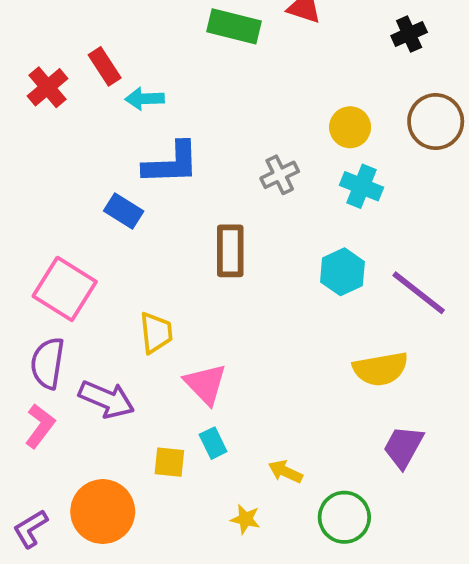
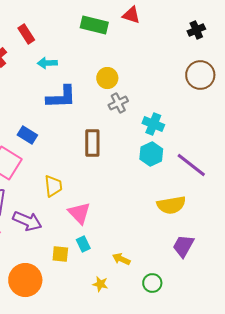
black cross: (409, 34) -> (196, 30), moved
red rectangle: (105, 66) -> (26, 34), moved
yellow circle: (350, 127) -> (107, 78), moved
cyan cross: (361, 186) -> (153, 124), moved
blue rectangle: (124, 211) -> (27, 135), moved
green circle: (344, 517) -> (152, 283), size x0.7

